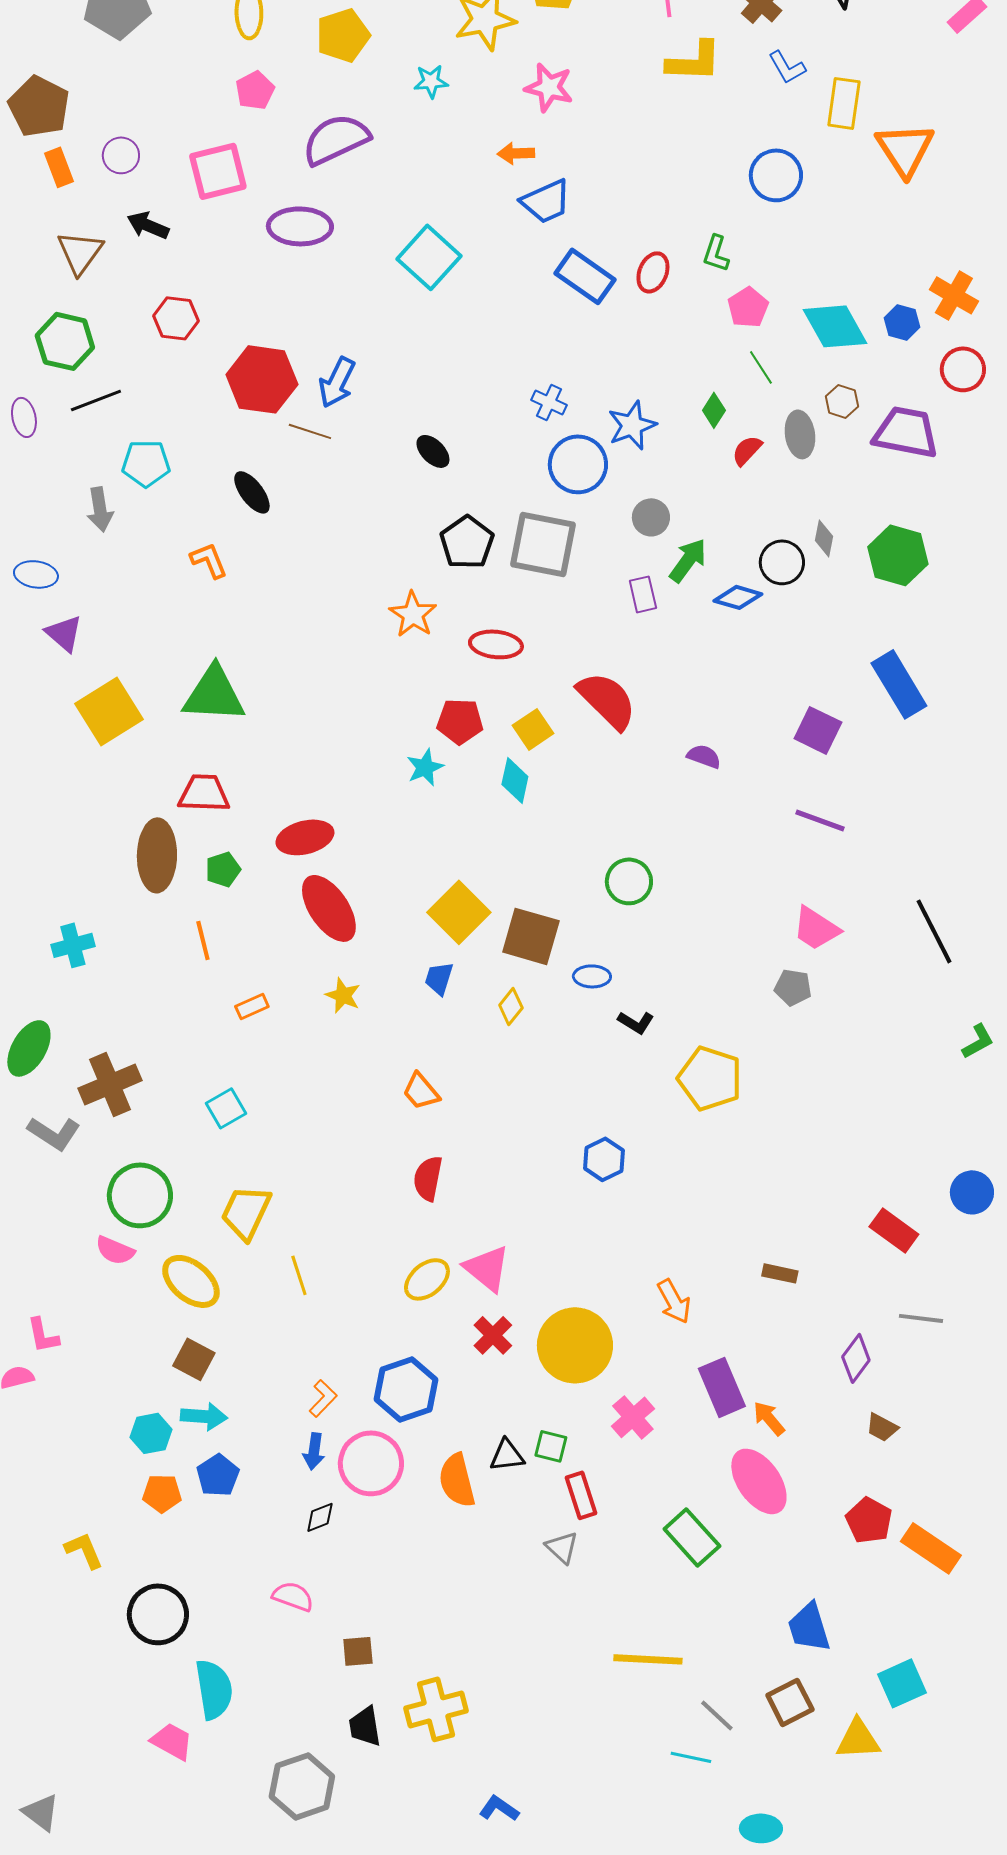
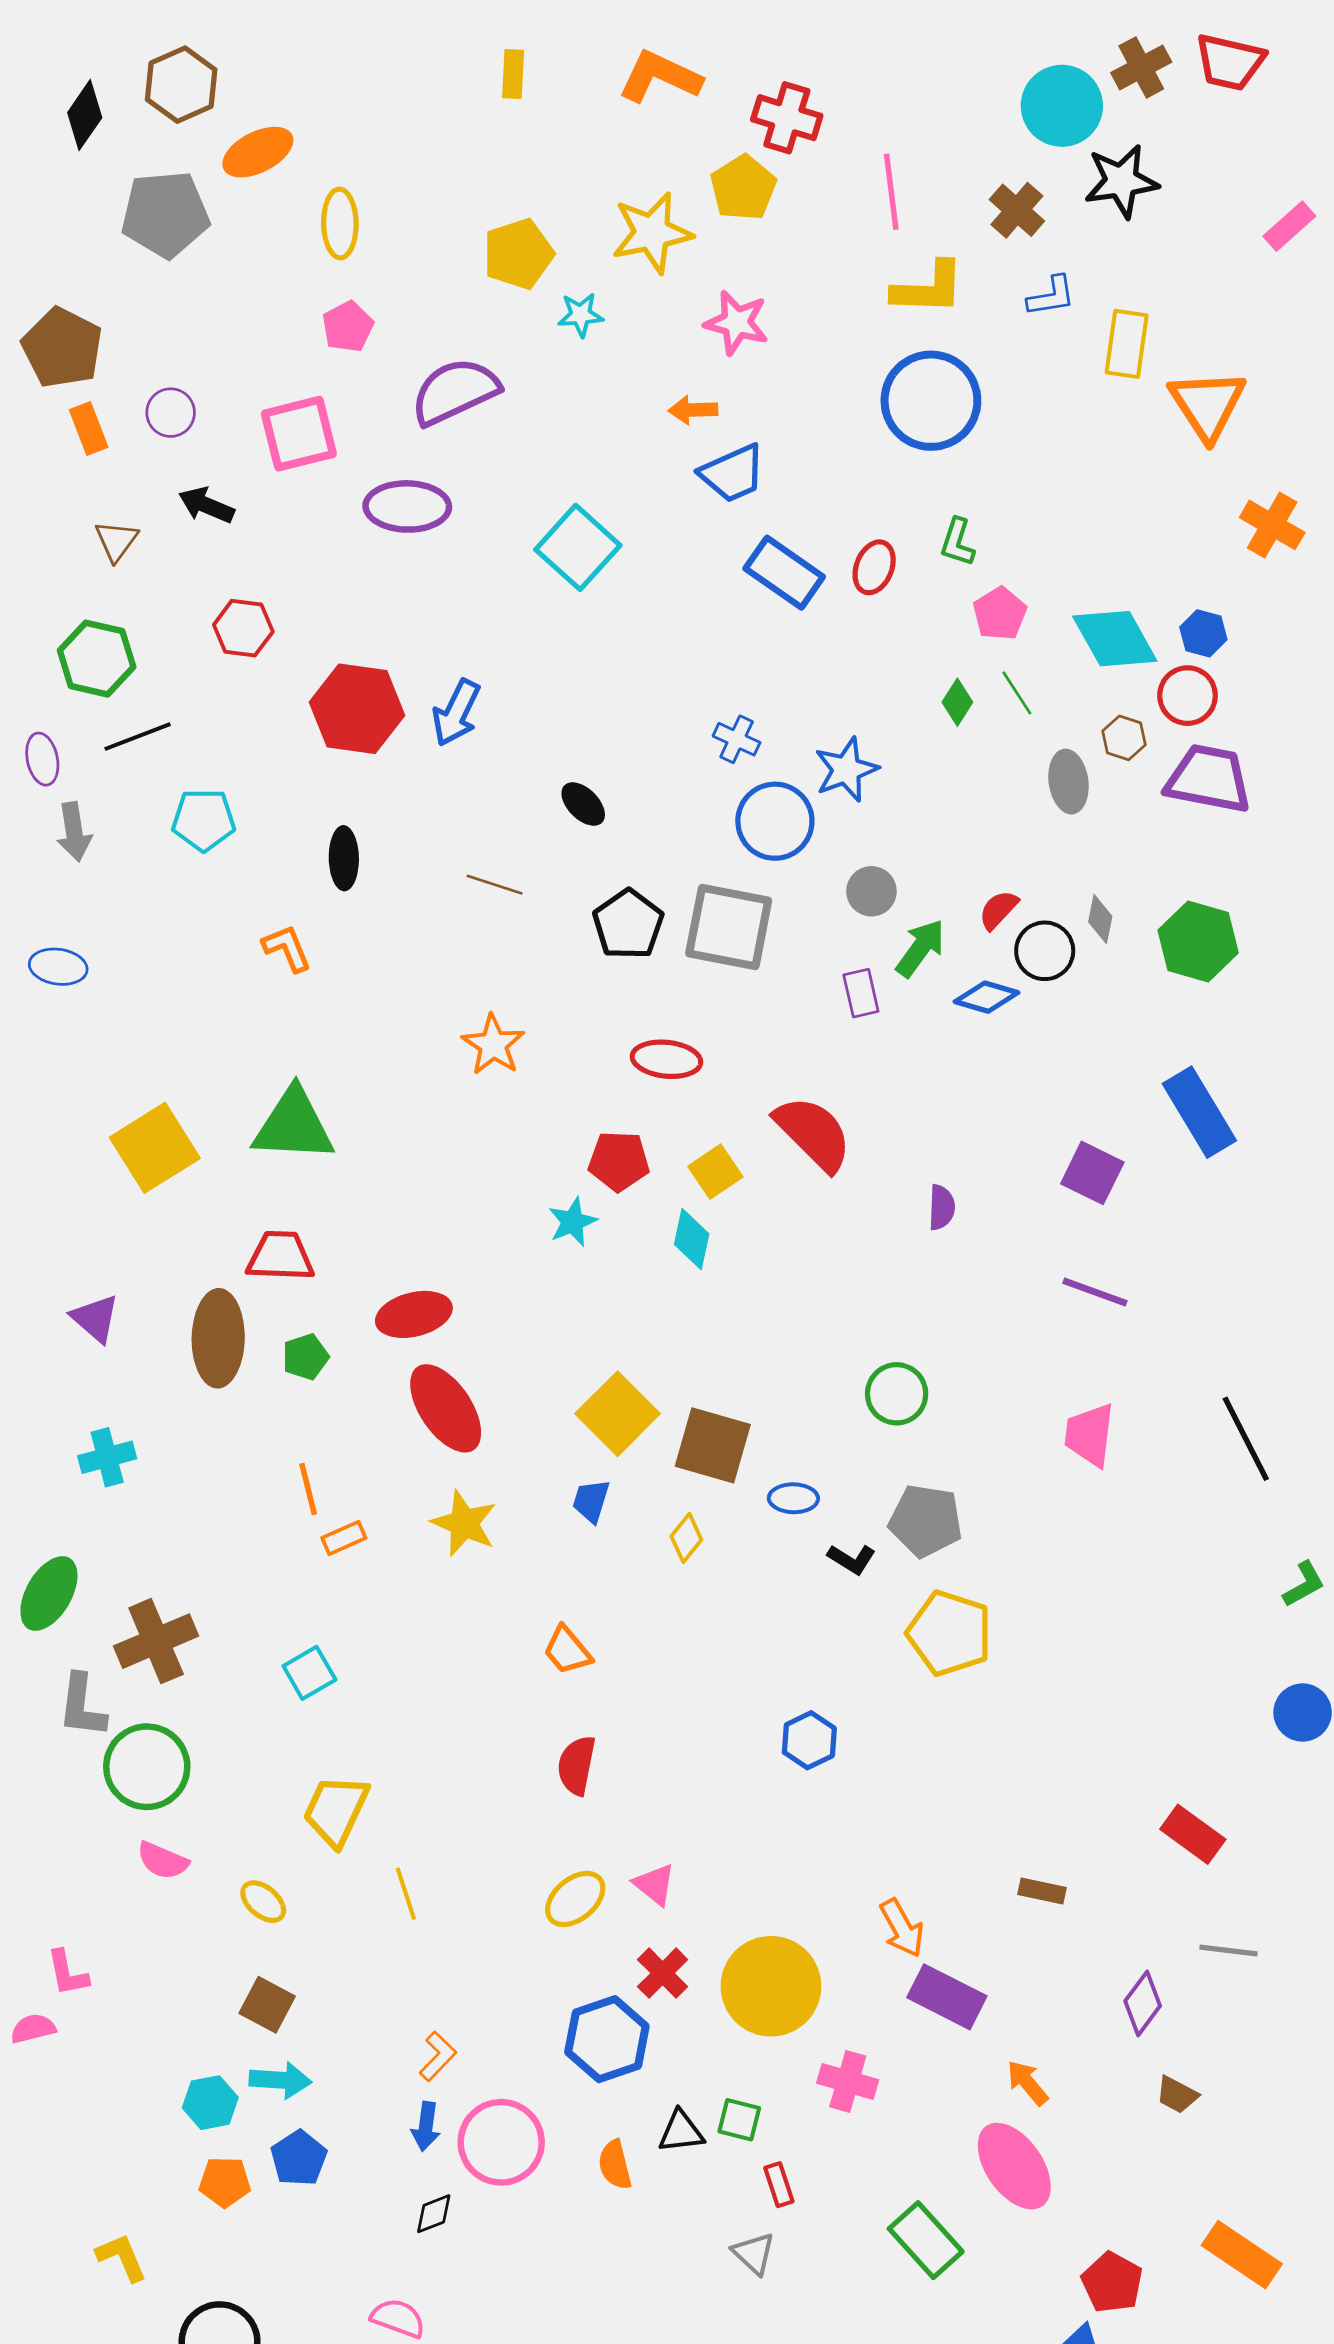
yellow pentagon: (343, 35) -> (518, 254), moved
blue L-shape: (787, 67) -> (1051, 296), turned -69
blue circle: (776, 175) -> (931, 401), moved, size x1.4
brown triangle: (80, 252) -> (116, 541), size x0.7
orange cross: (954, 295) -> (1272, 525), moved
red circle: (963, 369) -> (1188, 696), moved
green diamond: (714, 410) -> (957, 702), moved
brown line: (310, 431) -> (495, 885), moved
red semicircle: (747, 450) -> (998, 910), moved
black ellipse: (252, 492) -> (344, 858), turned 36
gray arrow: (100, 509) -> (74, 832), moved
orange star: (413, 614) -> (493, 1045), moved
purple triangle: (64, 633) -> (95, 1318), moved
purple semicircle: (704, 756) -> (942, 1207), turned 72
green circle: (629, 881) -> (897, 1394), moved
pink trapezoid: (816, 928) -> (1090, 1435), turned 64
orange line: (203, 940) -> (308, 1489), moved
gray pentagon: (793, 987) -> (926, 1521), moved, size x1.5
yellow star: (343, 995) -> (464, 1523), size x1.4
gray L-shape: (54, 1133) -> (82, 1706), turned 64
blue circle: (972, 1192) -> (1303, 1713), moved
green circle: (140, 1195) -> (147, 1767), moved
pink triangle: (487, 1268) -> (655, 1884), size x0.7
yellow ellipse: (191, 1281) -> (263, 1902), size x0.6
purple rectangle: (722, 1387) -> (947, 1997), moved, turned -40
blue hexagon: (406, 1389) -> (607, 2039), moved
pink cross: (633, 1417) -> (848, 2081), turned -33
orange semicircle: (457, 1480) -> (615, 2165), size x0.7
red rectangle: (581, 1495) -> (779, 2185), size x0.7
red pentagon: (869, 1520) -> (1112, 2282), moved

